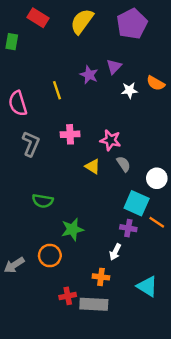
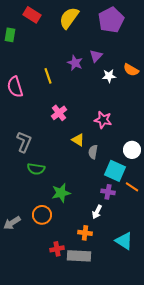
pink cross: (70, 134) -> (59, 113), turned -35
pink star: (110, 140) -> (103, 120), moved
gray L-shape: (31, 144) -> (24, 142), moved
gray semicircle: (124, 164) -> (93, 152), moved, turned -136

